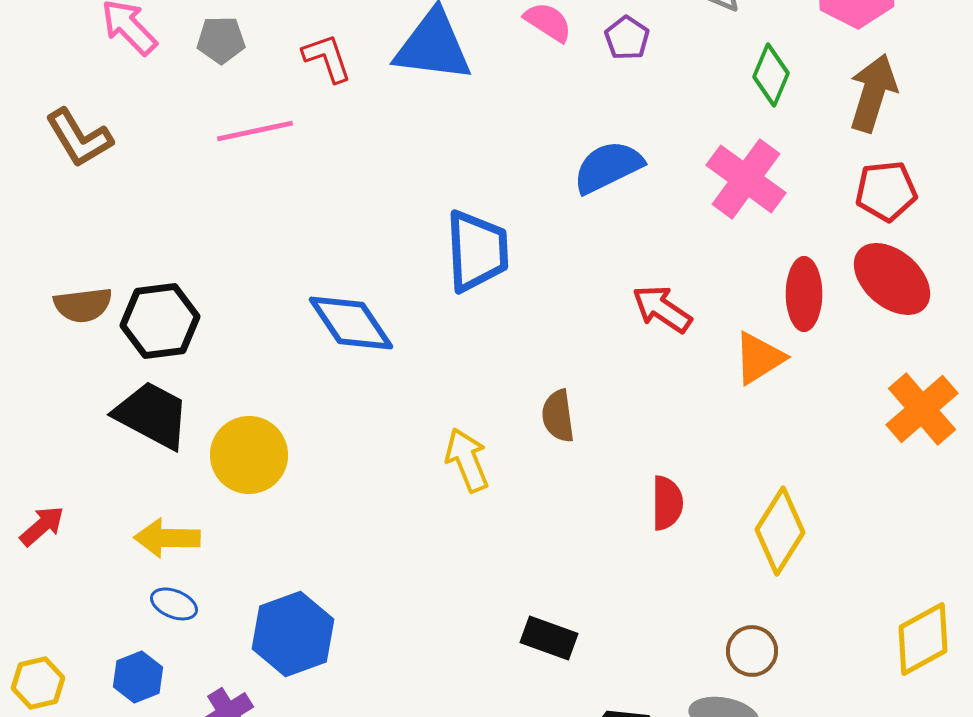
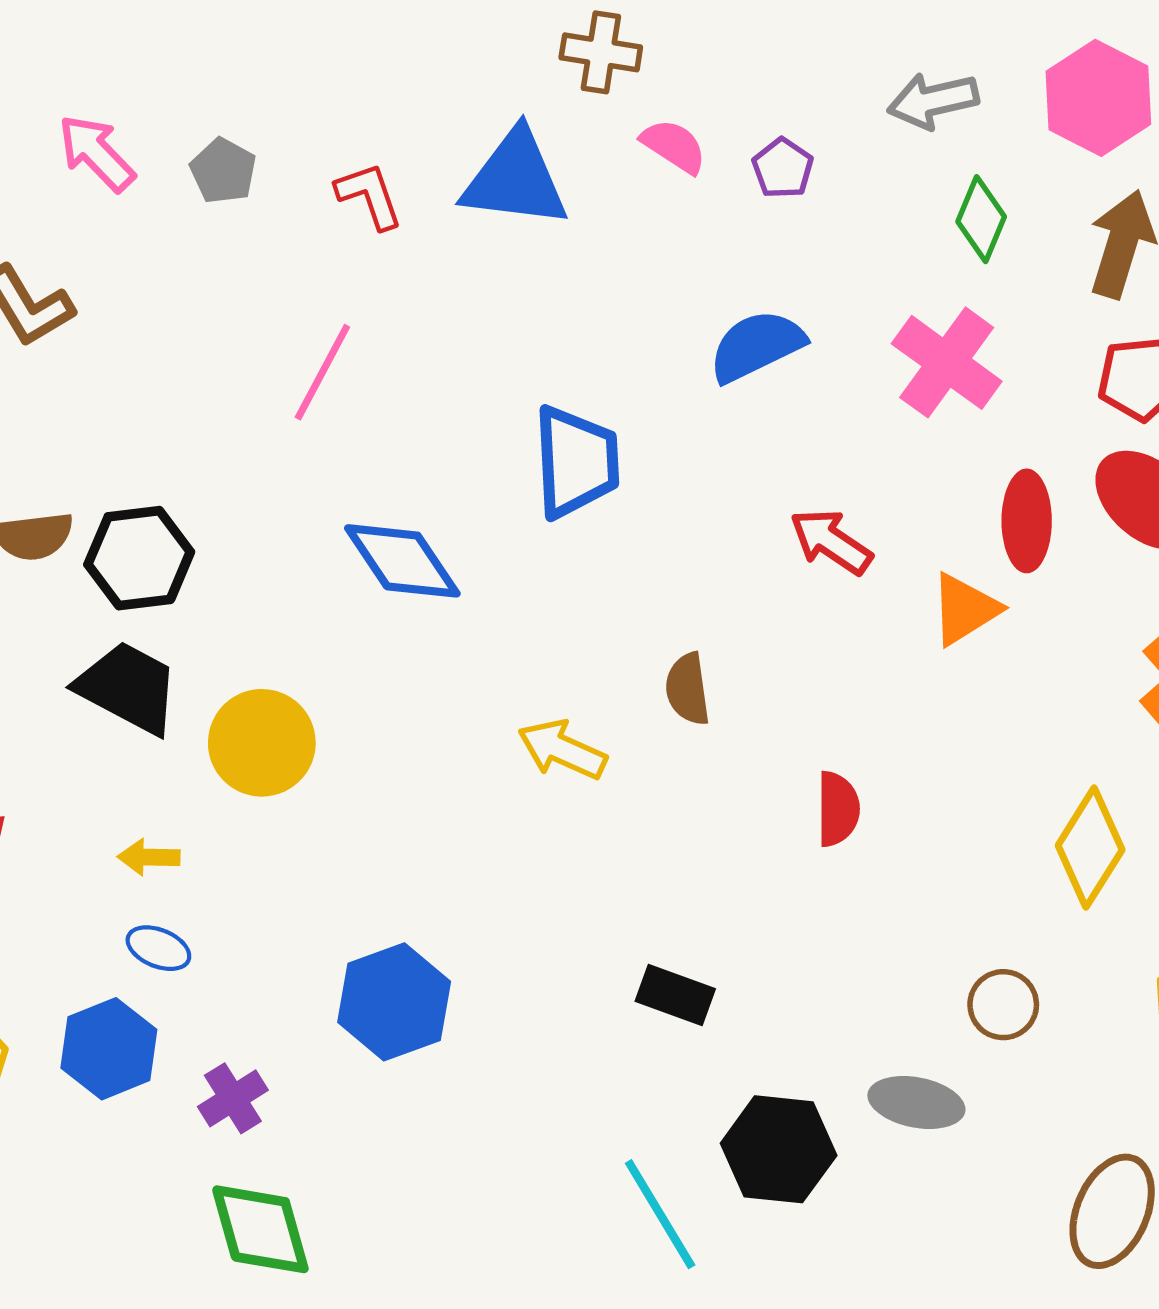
gray pentagon: (221, 40) -> (223, 171), turned 30
pink line: (255, 131) -> (322, 372), moved, turned -50
yellow arrow: (467, 460) -> (562, 750), turned -44
yellow diamond: (780, 531) -> (1090, 848), moved
yellow arrow: (167, 538) -> (149, 857), size x0.7
blue hexagon: (293, 634) -> (394, 1002), moved
brown circle: (752, 651) -> (1003, 1005), moved
blue hexagon: (138, 677) -> (109, 1049), size x1.4

